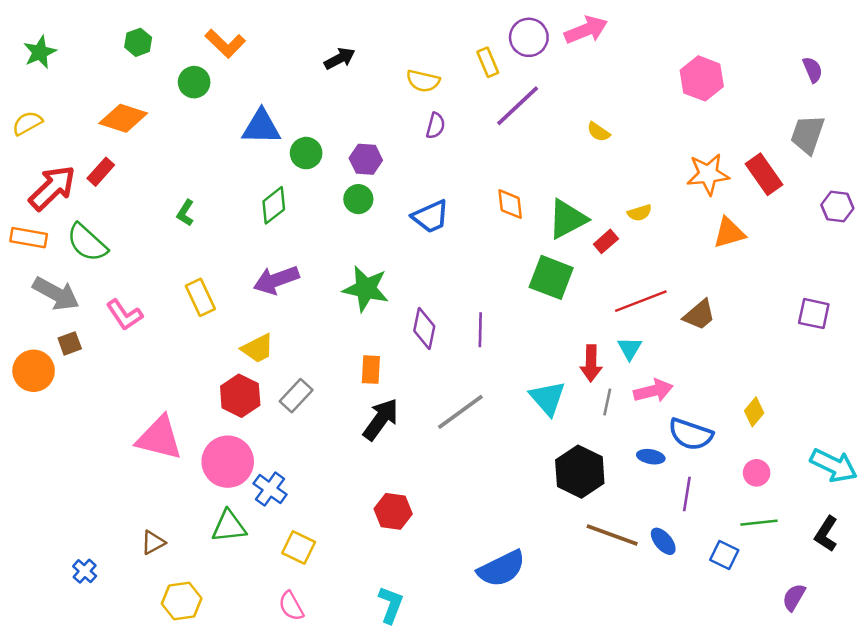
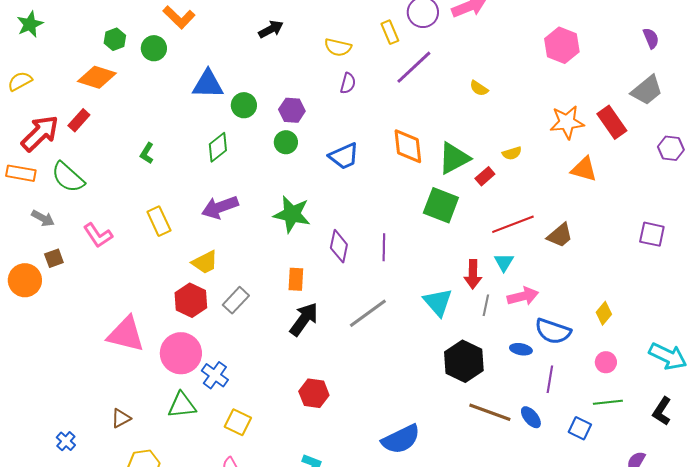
green hexagon: (138, 42) -> (115, 39), moved
gray trapezoid: (808, 134) -> (647, 90), turned -148
orange diamond: (510, 204) -> (408, 146), size x1.4
orange triangle: (729, 233) -> (584, 169), turned 32
gray arrow: (56, 294) -> (43, 218), size x0.6

